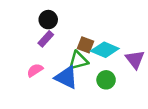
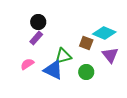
brown square: (86, 45) -> (86, 43), moved
cyan diamond: (105, 50) -> (104, 33), moved

